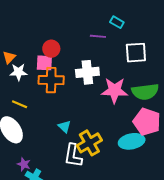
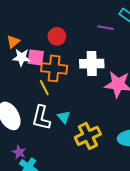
pink square: (44, 63) -> (36, 57), moved
yellow line: (20, 104) -> (44, 88), moved, turned 35
white L-shape: (73, 156) -> (41, 118), moved

